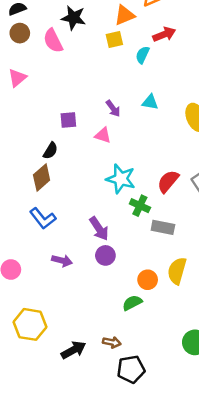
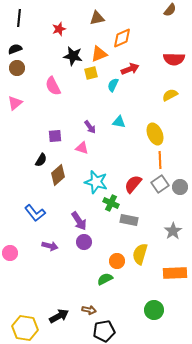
black star: (73, 18) -> (73, 56), moved
pink semicircle: (53, 41) -> (53, 86), moved
brown diamond: (42, 177) -> (58, 175), moved
yellow hexagon: (30, 324) -> (25, 328), moved

